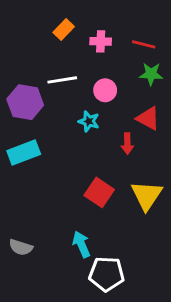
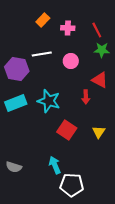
red line: (144, 44) -> (97, 30), turned 49
cyan star: (89, 121) -> (49, 101), moved, size x1.6
yellow triangle: (147, 195) -> (99, 132), size x0.6

